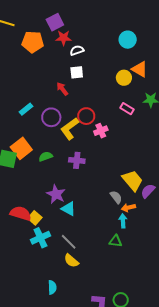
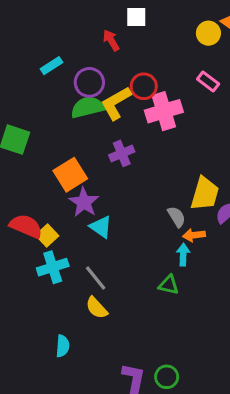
pink cross: (101, 131) -> (164, 111), size x1.6
orange square: (21, 148) -> (70, 175), moved
green semicircle: (46, 157) -> (88, 107), moved, size x1.5
purple cross: (77, 160) -> (122, 153), turned -35
yellow trapezoid: (133, 180) -> (205, 194), turned 50

